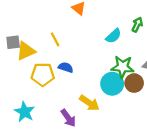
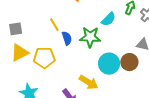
yellow triangle: (26, 51) -> (20, 53), moved
blue semicircle: (66, 67) -> (67, 38), moved, turned 56
green star: (123, 67) -> (90, 37), moved

